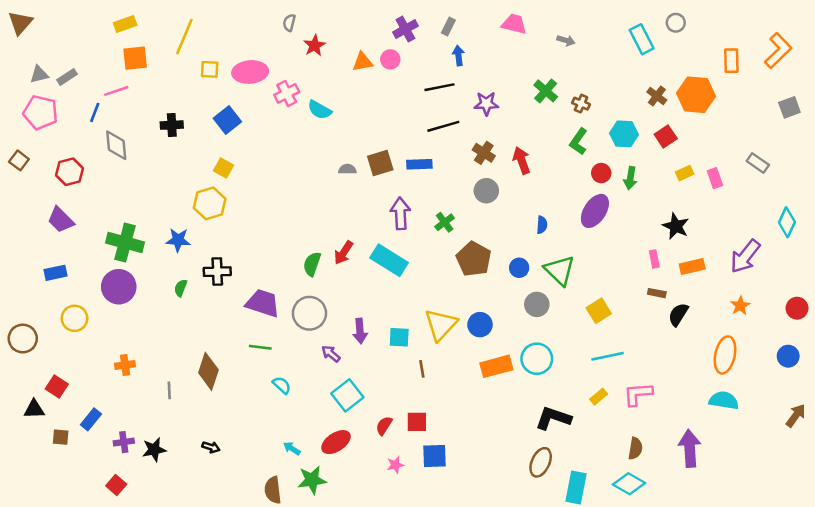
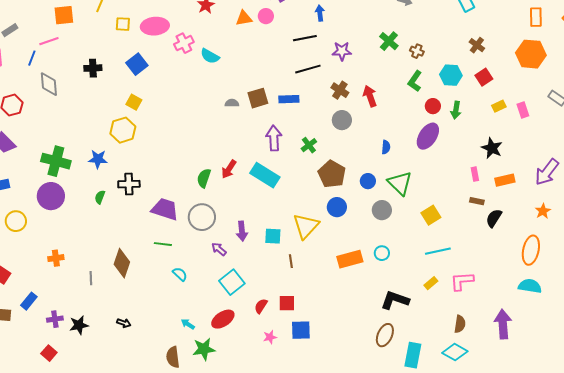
orange hexagon: (696, 95) -> (531, 54), moved
blue circle: (480, 325) -> (337, 207), moved
cyan circle: (537, 359) -> (382, 253), size x0.6

